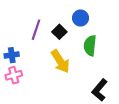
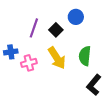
green semicircle: (90, 46) -> (85, 56), moved
pink cross: (14, 75) -> (29, 63), moved

